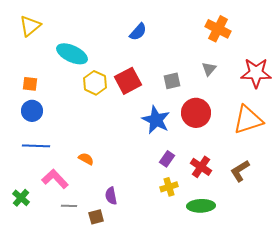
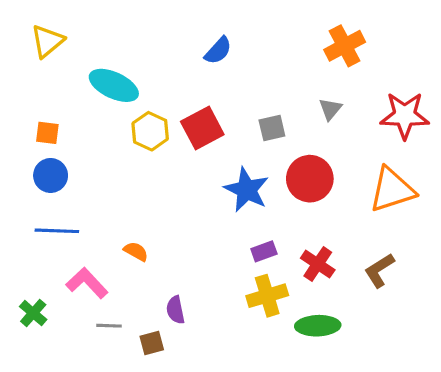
orange cross: (218, 29) -> (345, 46), turned 35
purple rectangle: (167, 159) -> (264, 251), turned 35
yellow cross: (169, 187) -> (267, 296), size x1.4

